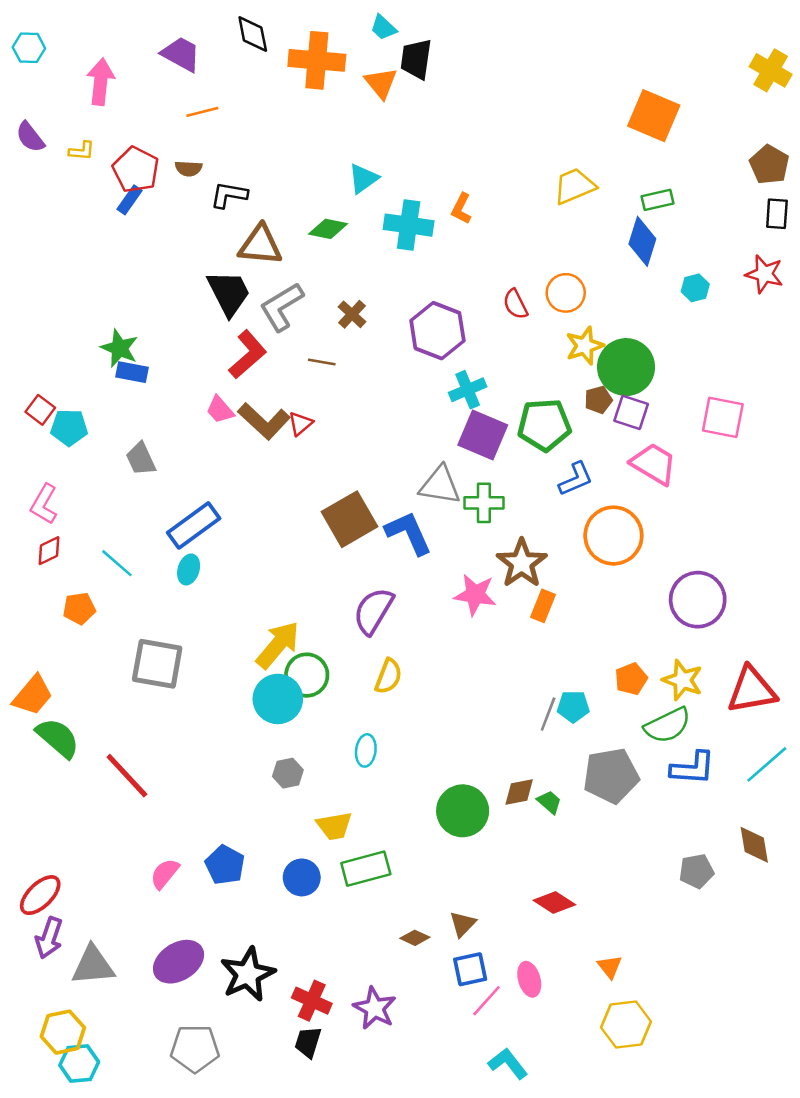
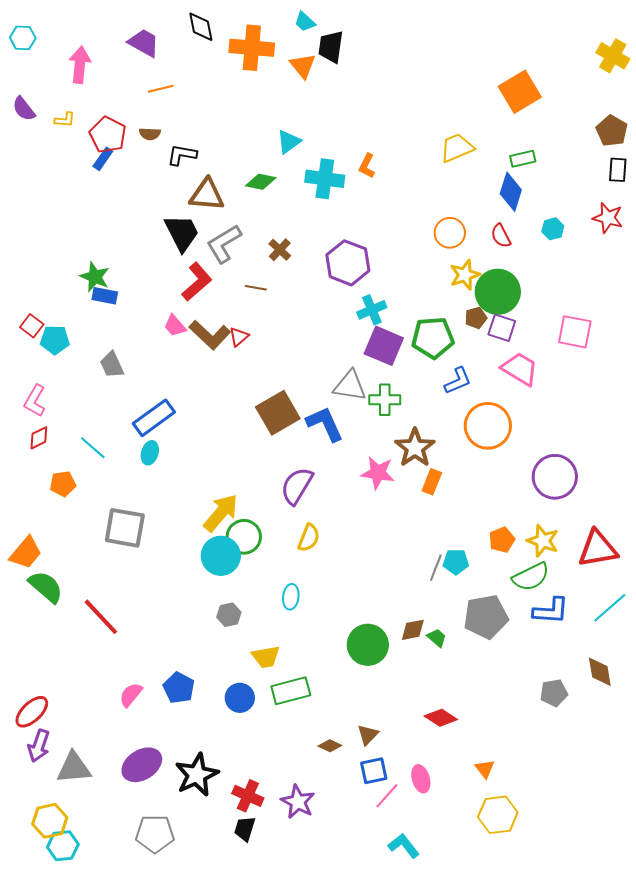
orange square: (654, 116) -> (520, 92), turned 36
red semicircle: (515, 304) -> (501, 236), moved

